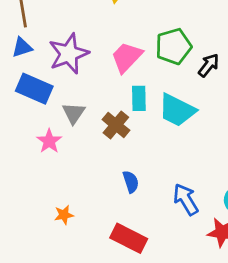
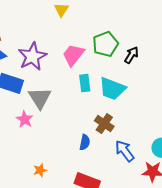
gray triangle: (74, 113) -> (40, 98), size x1.4
brown cross: (116, 125) -> (104, 124), moved
blue semicircle: (131, 182) -> (85, 142), turned 35

